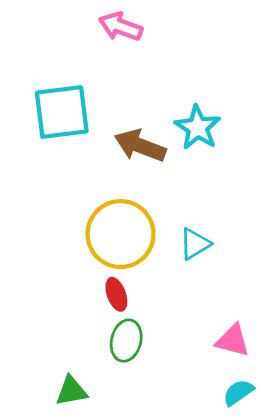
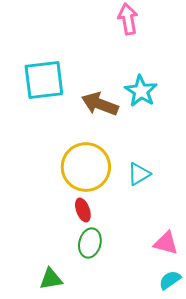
pink arrow: (121, 27) -> (128, 19), moved, turned 60

